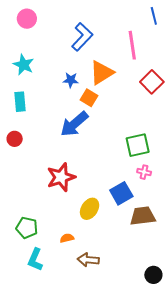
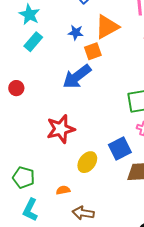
orange square: (89, 98) -> (93, 51), turned 36
cyan rectangle: (20, 102) -> (33, 42), moved, turned 42

